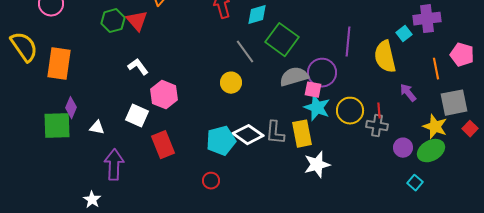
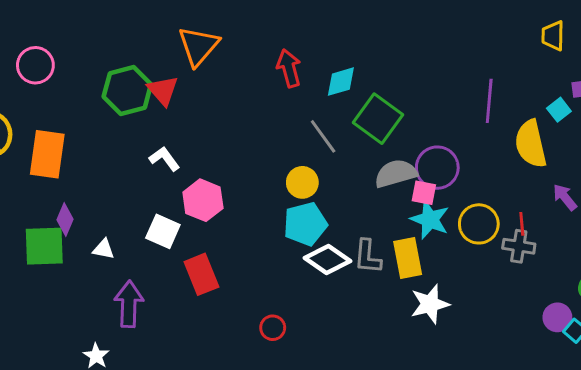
green hexagon: (113, 21) -> (127, 90), size x1.4
purple line: (348, 42) -> (489, 101), moved
cyan pentagon: (221, 141) -> (305, 224), moved
purple circle: (403, 148) -> (557, 317), moved

